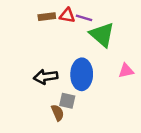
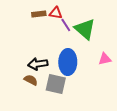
purple line: (84, 18) -> (66, 25), moved, turned 40
gray square: (67, 101) -> (56, 84), size x1.5
brown semicircle: (58, 113) -> (31, 80), moved, turned -40

